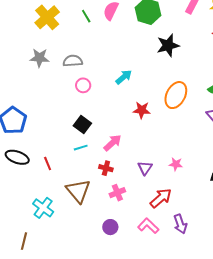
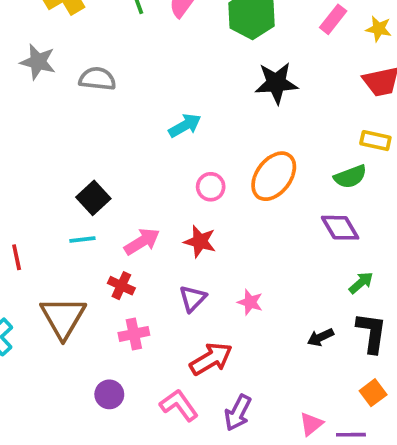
pink circle: (83, 85) -> (211, 187), moved
red star: (142, 110) -> (200, 241), moved
purple arrow: (180, 224) -> (238, 413), turned 36

